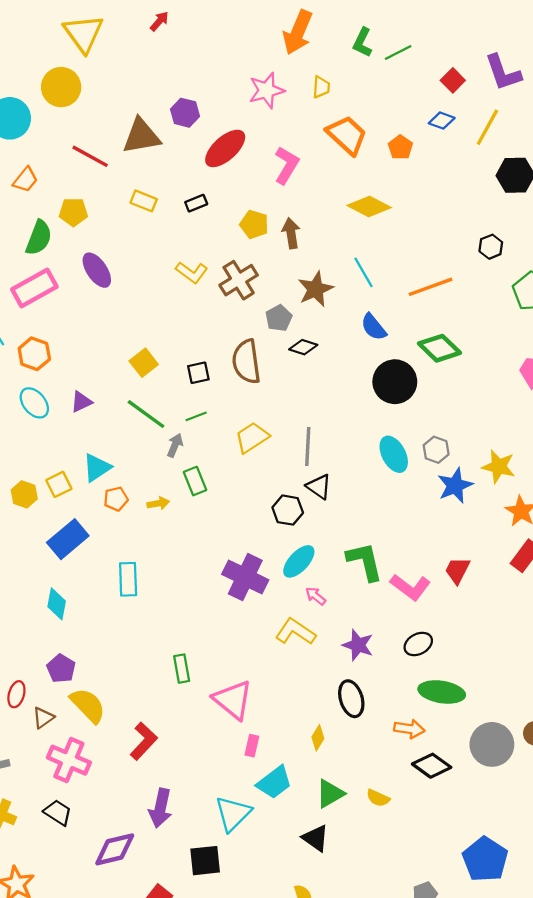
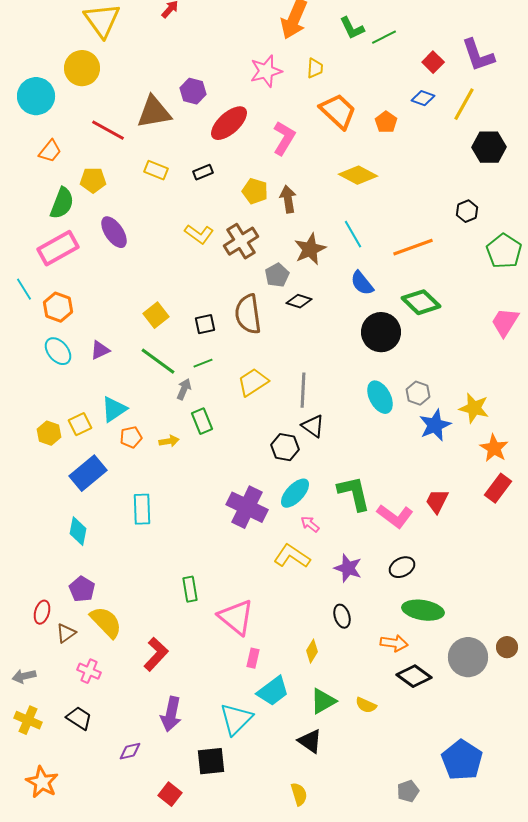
green L-shape: (362, 42) -> (352, 28), turned -52
black ellipse: (351, 699) -> (342, 616), size x0.7
pink cross: (69, 760) -> (89, 671), size x0.6
purple diamond: (115, 849) -> (130, 751), size x0.6

